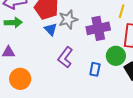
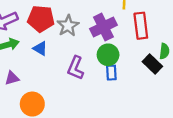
blue triangle: (51, 29) -> (40, 48), moved
green circle: (116, 56) -> (108, 55), moved

